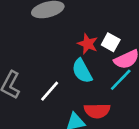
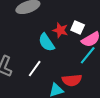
cyan semicircle: (82, 71) -> (46, 42), moved

